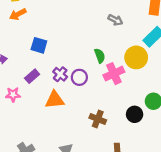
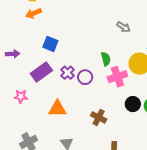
purple rectangle: (32, 76) -> (41, 72), size x1.5
pink star: (13, 95) -> (21, 96), moved
orange triangle: (55, 100) -> (57, 109), moved
black circle: (135, 114) -> (133, 104), moved

